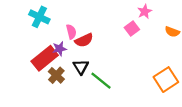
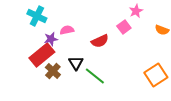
pink semicircle: (71, 32) -> (67, 30), turned -88
red semicircle: (84, 40) -> (100, 41), moved
purple star: (60, 49) -> (51, 39), moved

